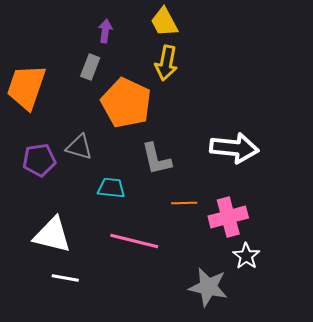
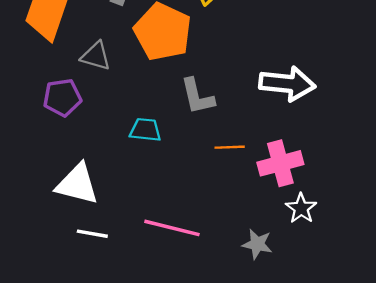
gray triangle: (79, 147) -> (96, 56), moved
pink line: (134, 241) -> (172, 228), moved
gray star: (208, 287) -> (257, 244), size x0.7

